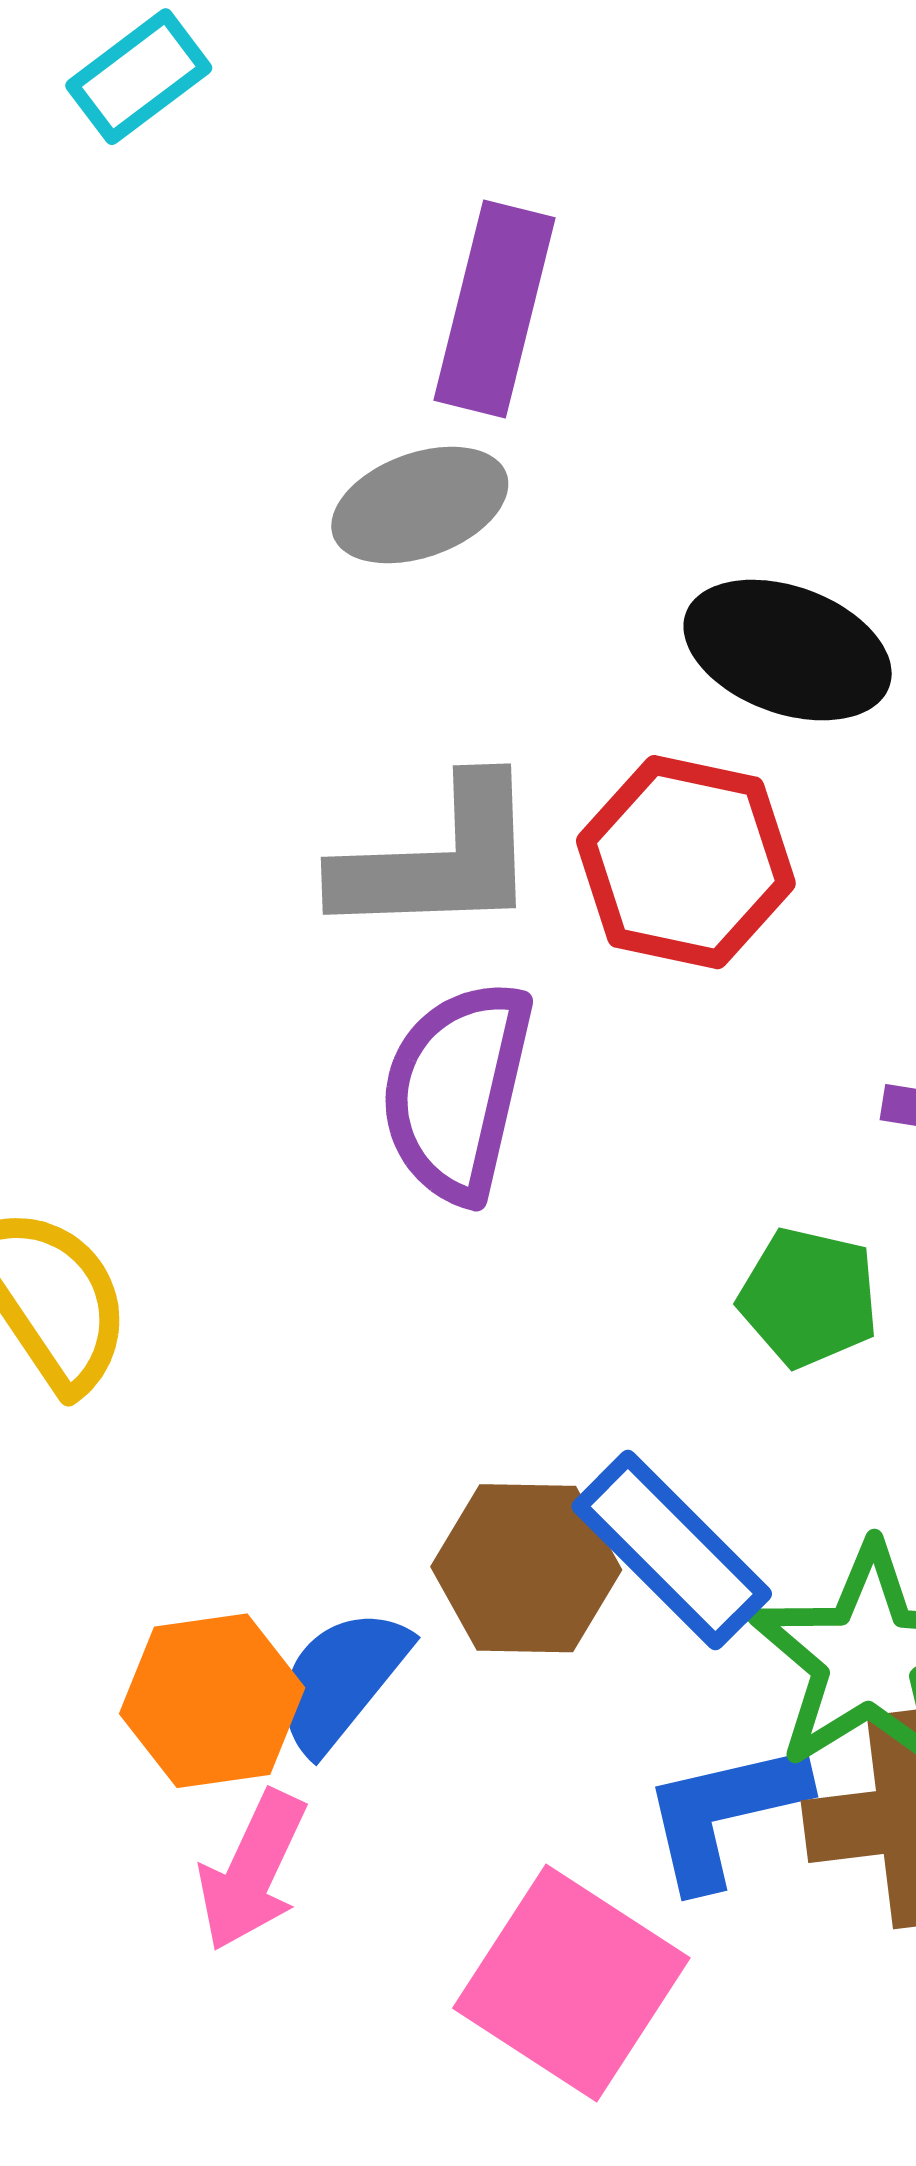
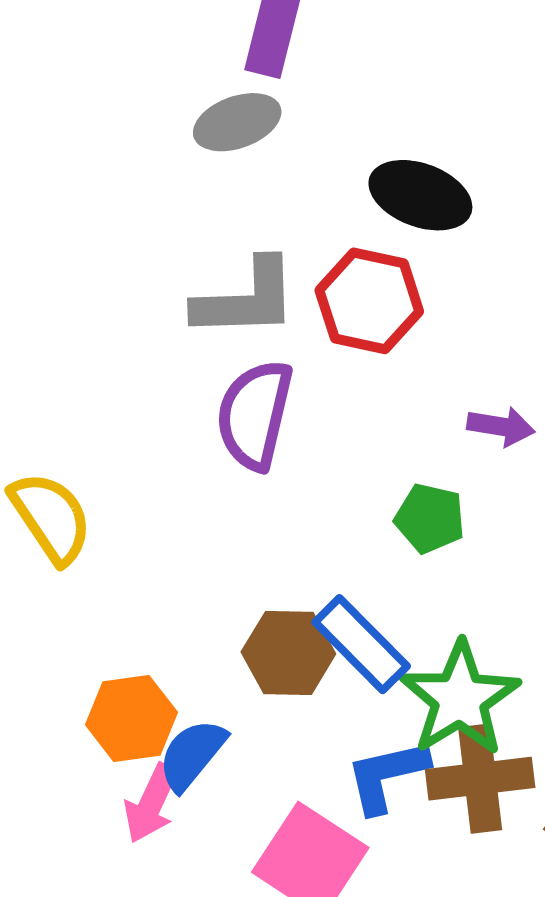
blue semicircle: (341, 1680) -> (192, 755), moved

